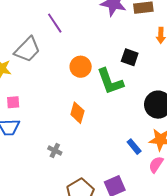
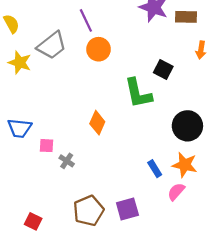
orange circle: (81, 67) -> (99, 49), moved
pink square: (13, 102) -> (46, 146), moved

